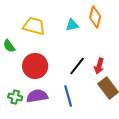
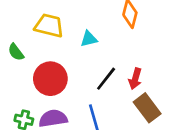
cyan triangle: (72, 25) -> (89, 39), moved

